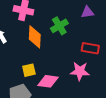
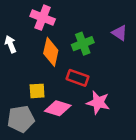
purple triangle: (88, 12) -> (120, 33), turned 32
red rectangle: (90, 48) -> (78, 78), moved

